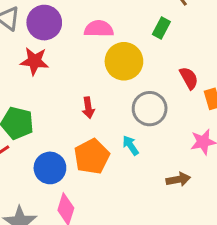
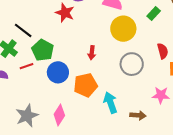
cyan arrow: (131, 145) -> (110, 103), moved, size x1.5
blue circle: (50, 168) -> (58, 72), moved

